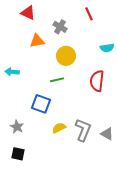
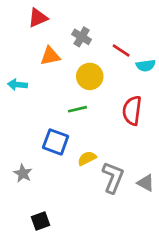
red triangle: (28, 13) -> (38, 18), turned -49
red line: (89, 14) -> (121, 50), moved, turned -32
cyan arrow: (12, 72) -> (17, 85), moved
yellow semicircle: (59, 128) -> (87, 158), moved
black square: (18, 154) -> (41, 221), moved, turned -32

